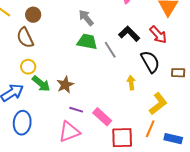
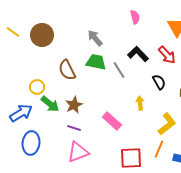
brown circle: (33, 15) -> (42, 35), size x1.5
brown semicircle: (25, 38) -> (67, 70), moved
black semicircle: (150, 62) -> (159, 82), size x0.7
purple line: (76, 110) -> (74, 128), moved
pink rectangle: (102, 117) -> (112, 121), moved

